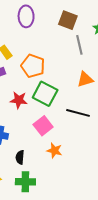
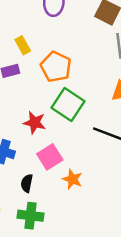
red star: (19, 100) -> (35, 123), moved
pink square: (43, 126) -> (50, 157), moved

